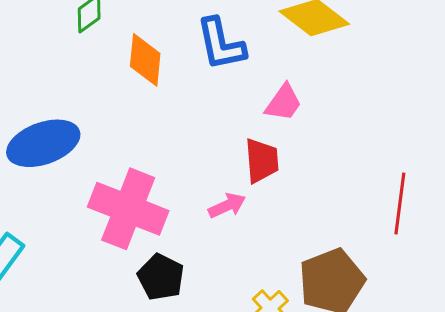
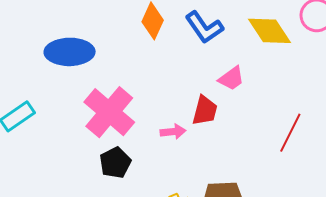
blue L-shape: (221, 44) -> (204, 27), turned -42
red line: (400, 204) -> (290, 133), moved

